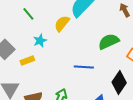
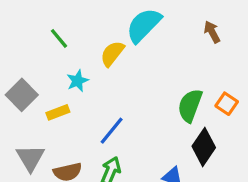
green semicircle: (109, 42) -> (190, 105), moved, turned -45
blue line: (84, 67) -> (112, 131), moved, turned -54

